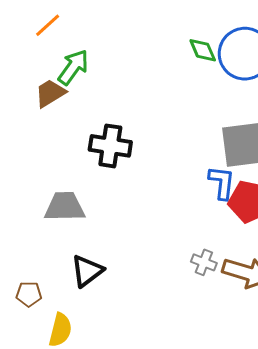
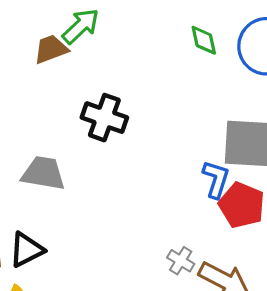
green diamond: (203, 50) -> (204, 40), moved
black triangle: (87, 271) -> (26, 250), moved

